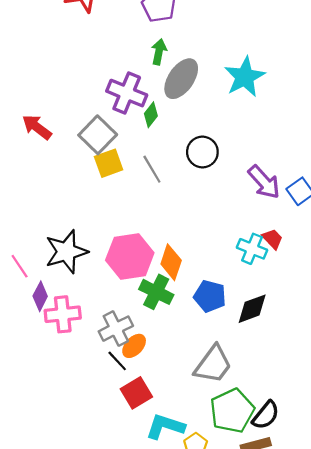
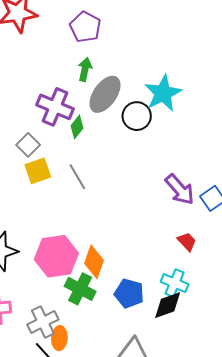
gray square: (98, 135) -> (28, 145), size x0.7
black circle: (202, 152) -> (137, 116), moved
cyan cross: (252, 249) -> (175, 283), moved
orange ellipse: (134, 346) -> (59, 338), turned -40

